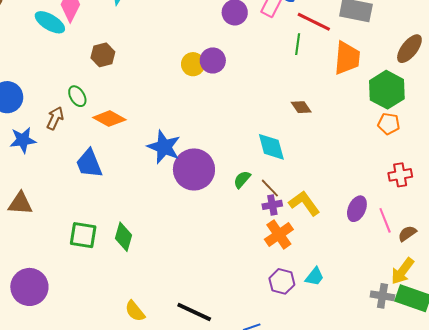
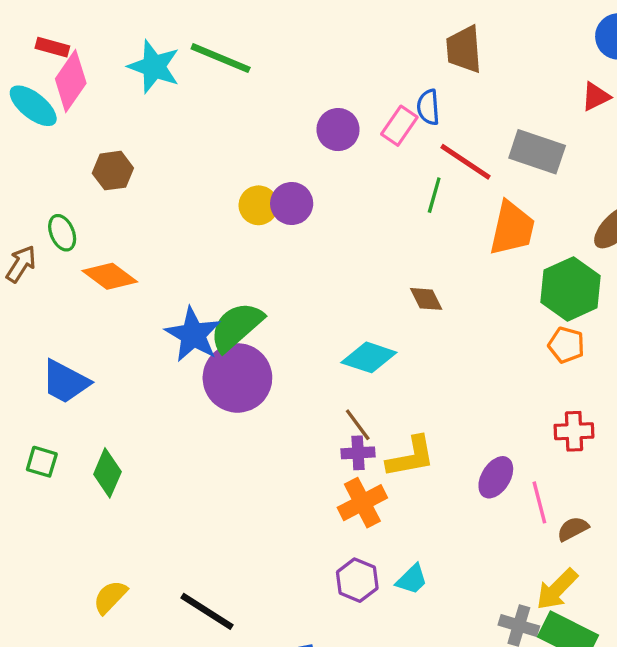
cyan diamond: (271, 147) -> (369, 357), turned -64
blue trapezoid: (89, 163) -> (65, 382), moved, turned -48
green semicircle: (242, 179) -> (236, 327), moved, size x1.8
yellow L-shape: (304, 203) -> (411, 457), turned 108
green square: (83, 235) -> (42, 462), size x0.7
yellow semicircle: (135, 311) -> (110, 597), turned 75

